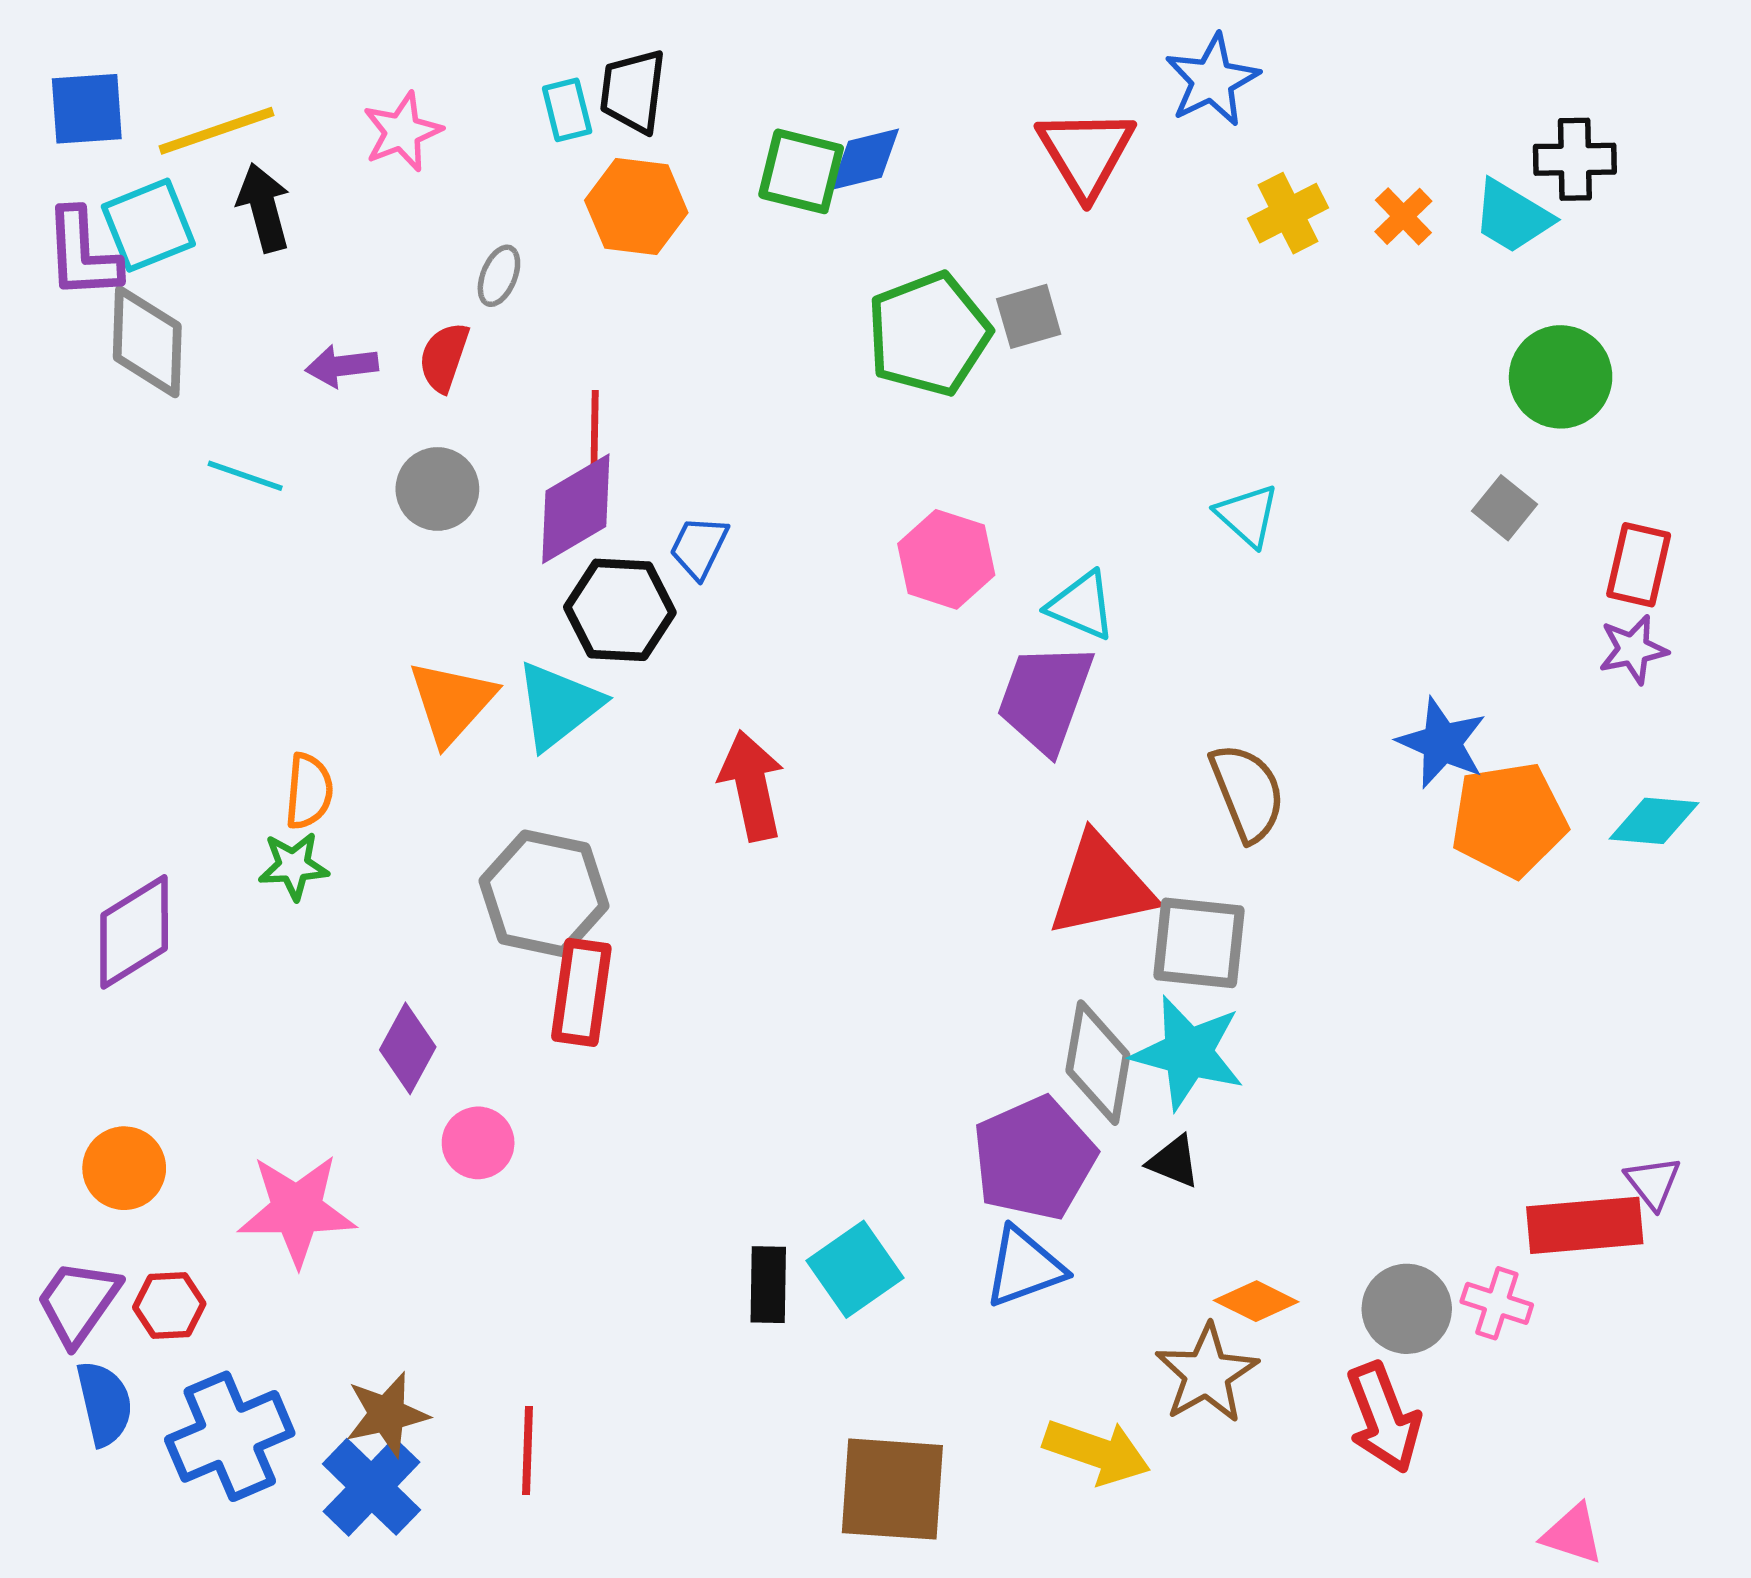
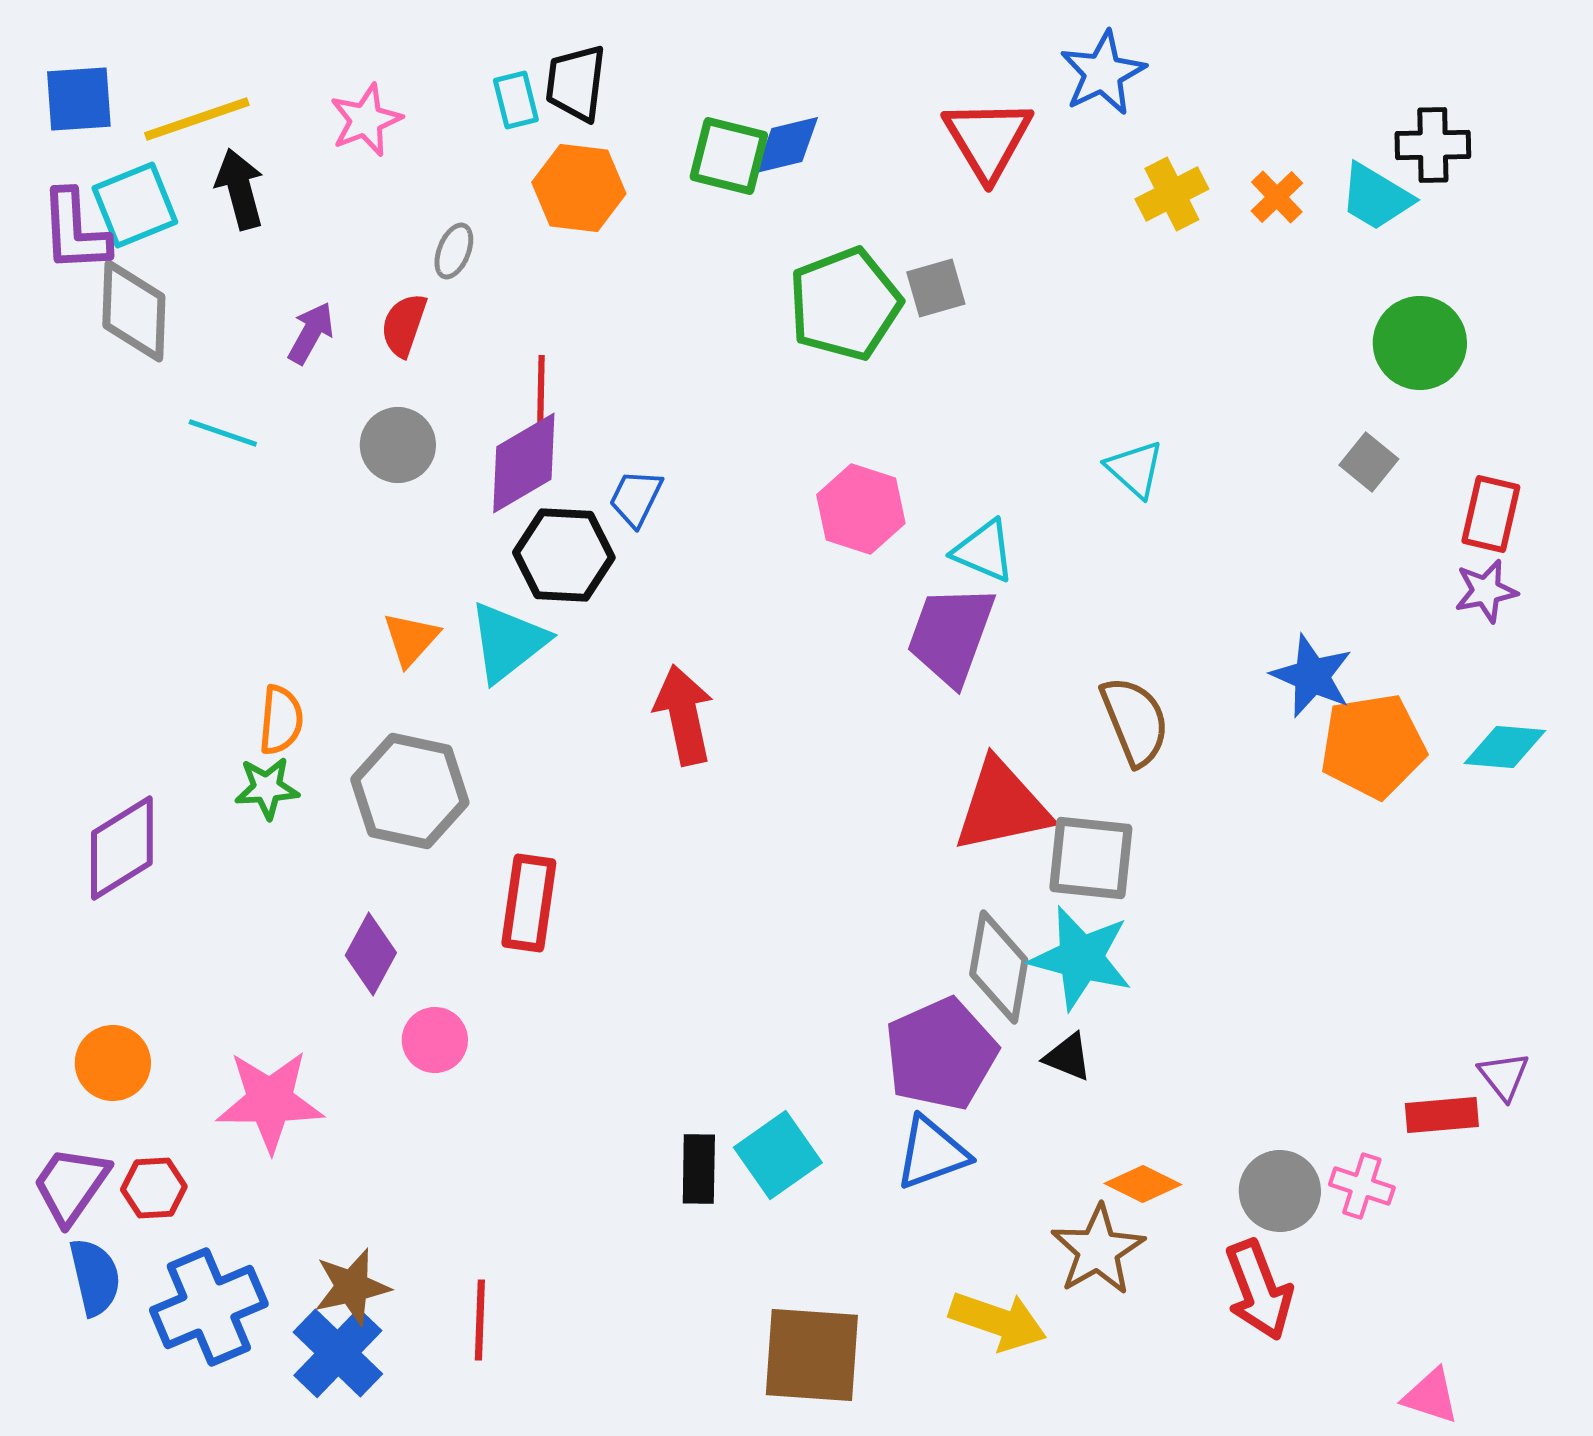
purple arrow: (342, 366) -> (311, 333), turned 126
orange triangle: (452, 702) -> (411, 639), size x0.7
gray hexagon: (544, 893) -> (410, 791), moved
red rectangle: (1585, 1225) -> (1442, 1115), size x0.7

